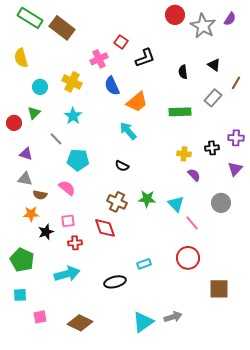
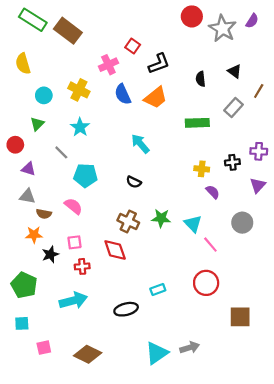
orange trapezoid: (137, 102) -> (156, 98), moved
red circle: (14, 123) -> (15, 145), moved

